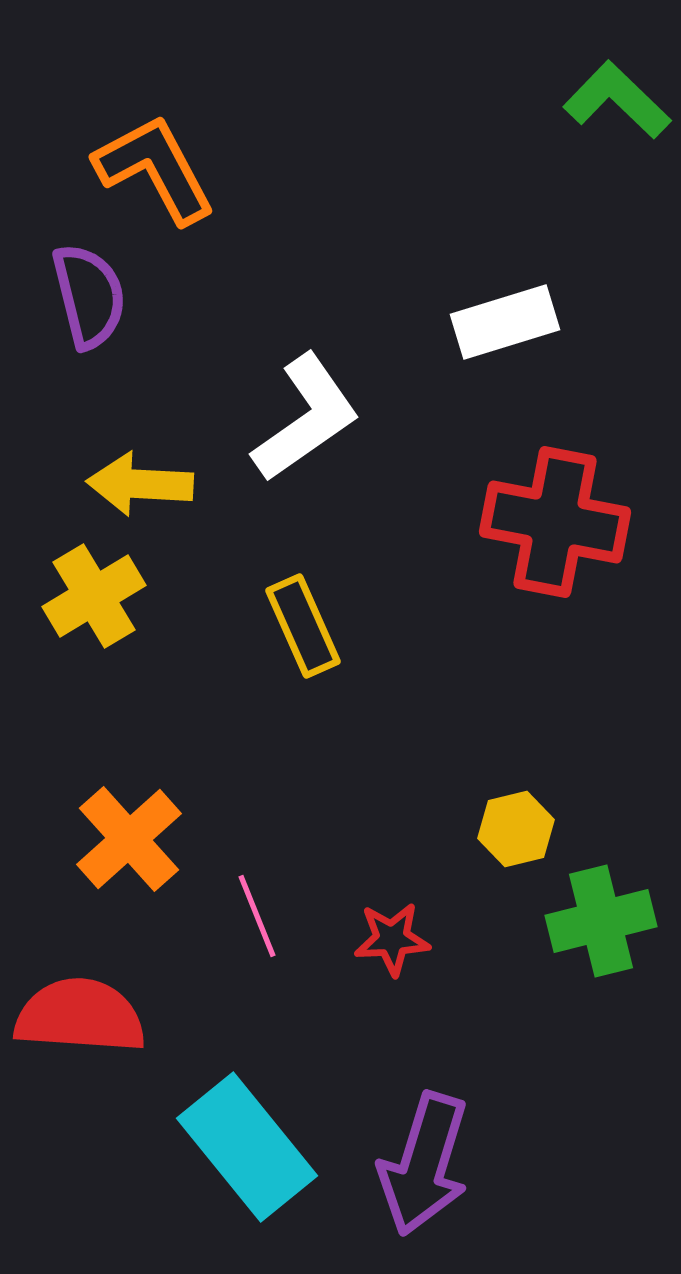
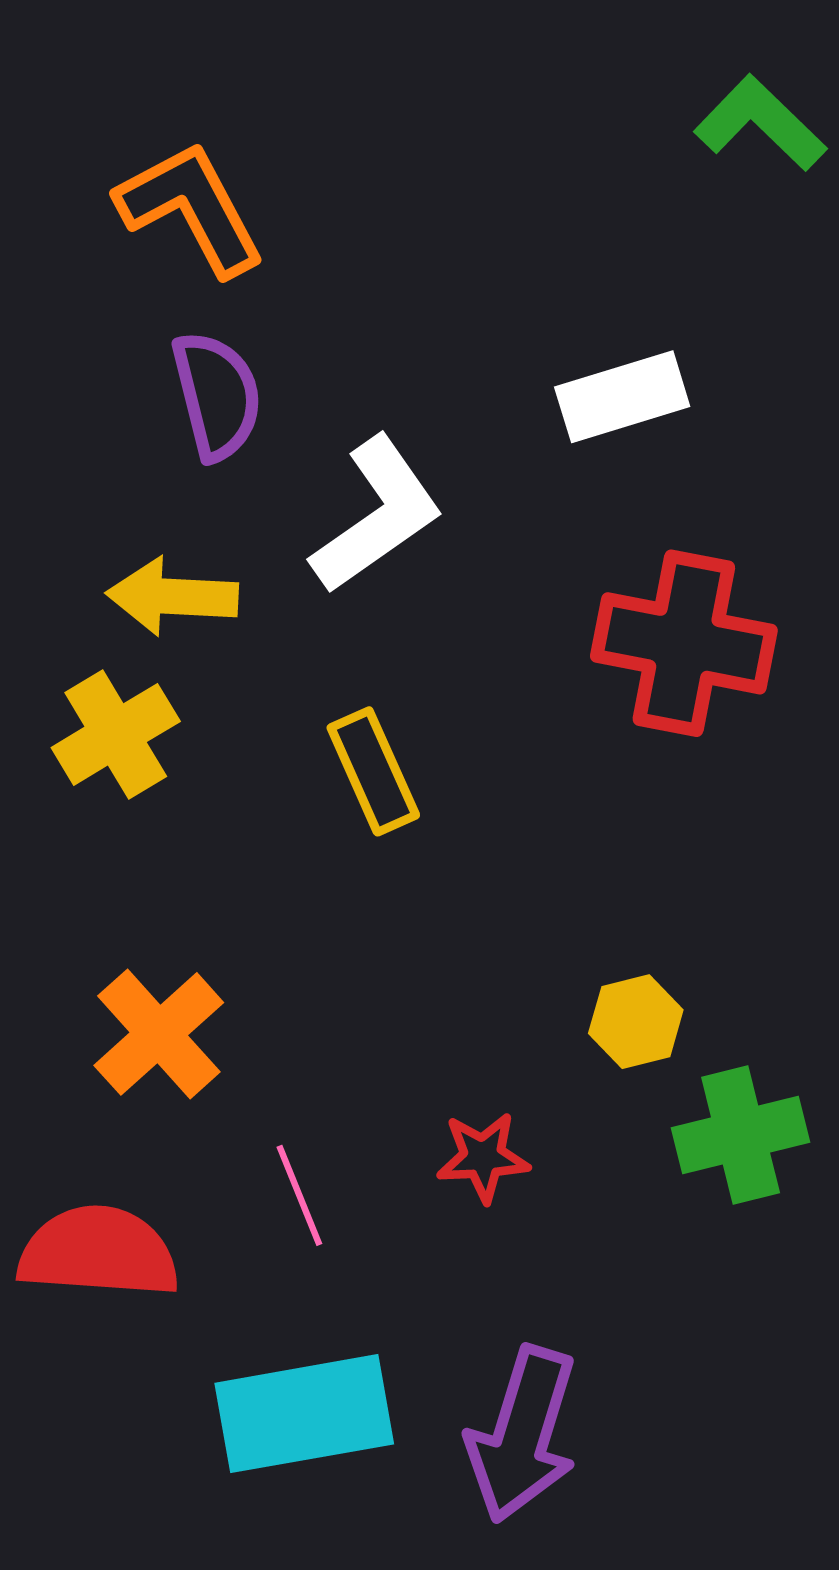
purple semicircle: (89, 296) -> (217, 396), moved
pink line: (257, 916) -> (299, 1195), moved
cyan rectangle: (247, 1147) -> (304, 1414), turned -61

